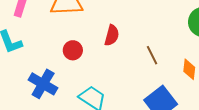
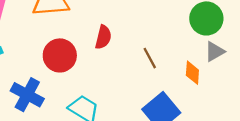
red circle: (73, 50) -> (60, 55), size x1.5

